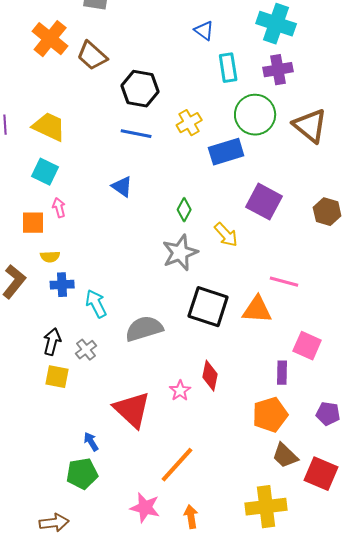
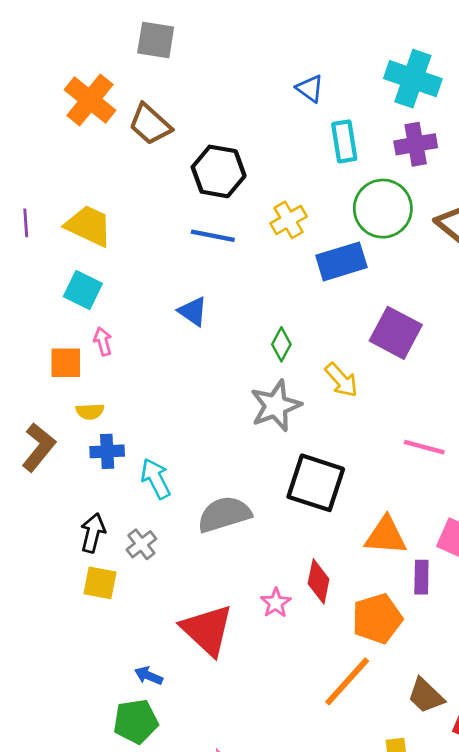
orange triangle: (257, 310) -> (386, 536), moved
orange pentagon: (270, 415) -> (377, 619), moved
blue arrow: (91, 442) -> (149, 676), turned -36
orange line: (177, 465) -> (347, 681), moved

